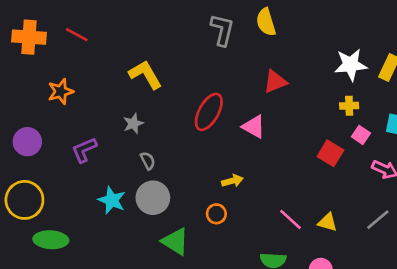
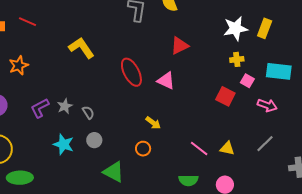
red ellipse: (209, 112) -> (131, 72), turned -52
gray star: (133, 124) -> (65, 106), moved
yellow arrow: (232, 181) -> (153, 123), turned 56
gray circle: (153, 198) -> (94, 140), size x0.6

